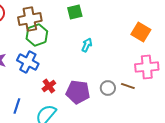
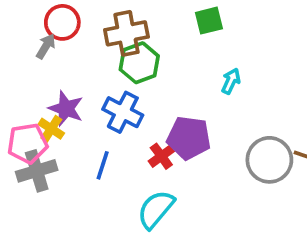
gray circle: (108, 88) -> (269, 160), size x1.6
purple pentagon: (78, 92) -> (189, 138), moved
blue line: (17, 106) -> (103, 165), moved

